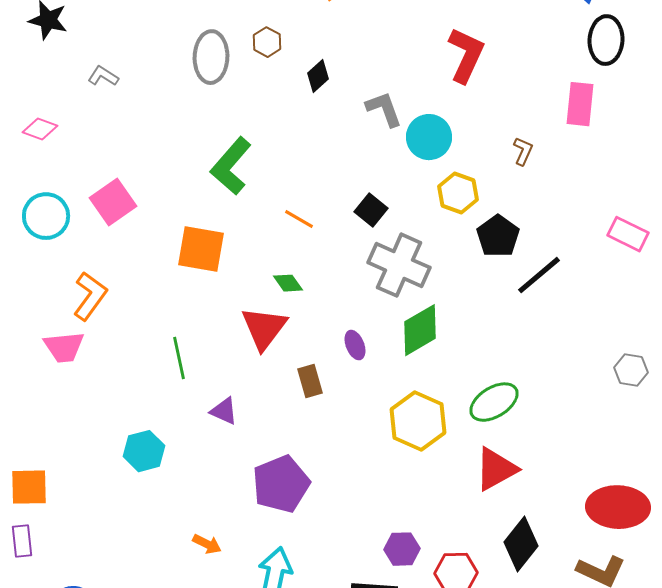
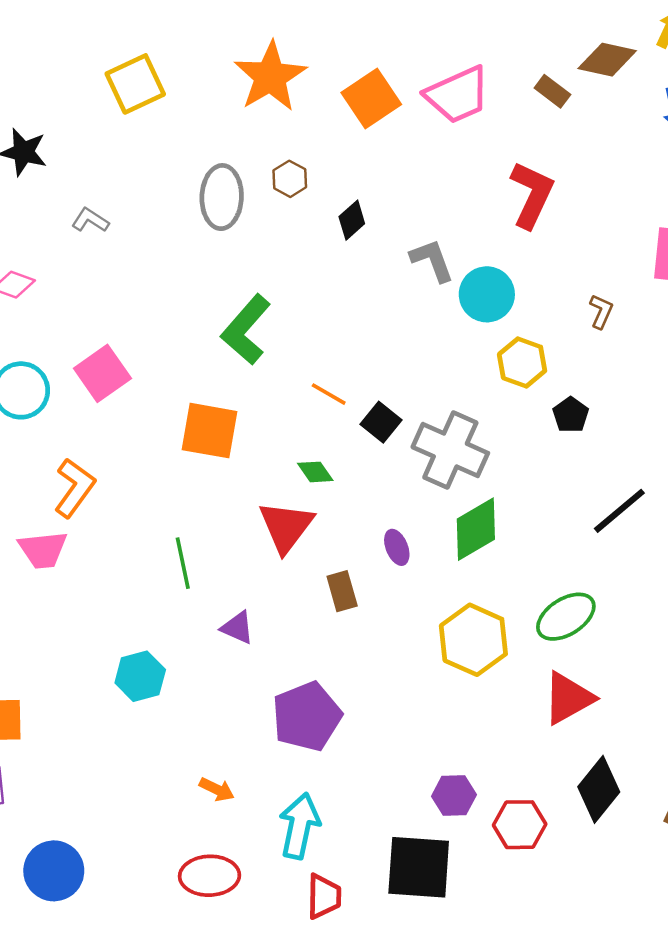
black square: (371, 210) -> (381, 422), moved
black pentagon: (498, 236) -> (571, 415), size x0.7
black line: (539, 275) -> (619, 511), moved

